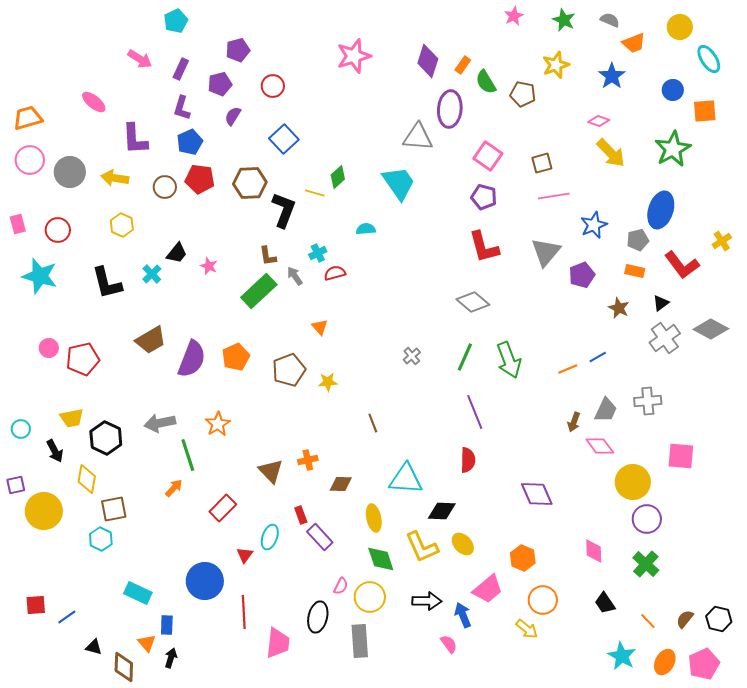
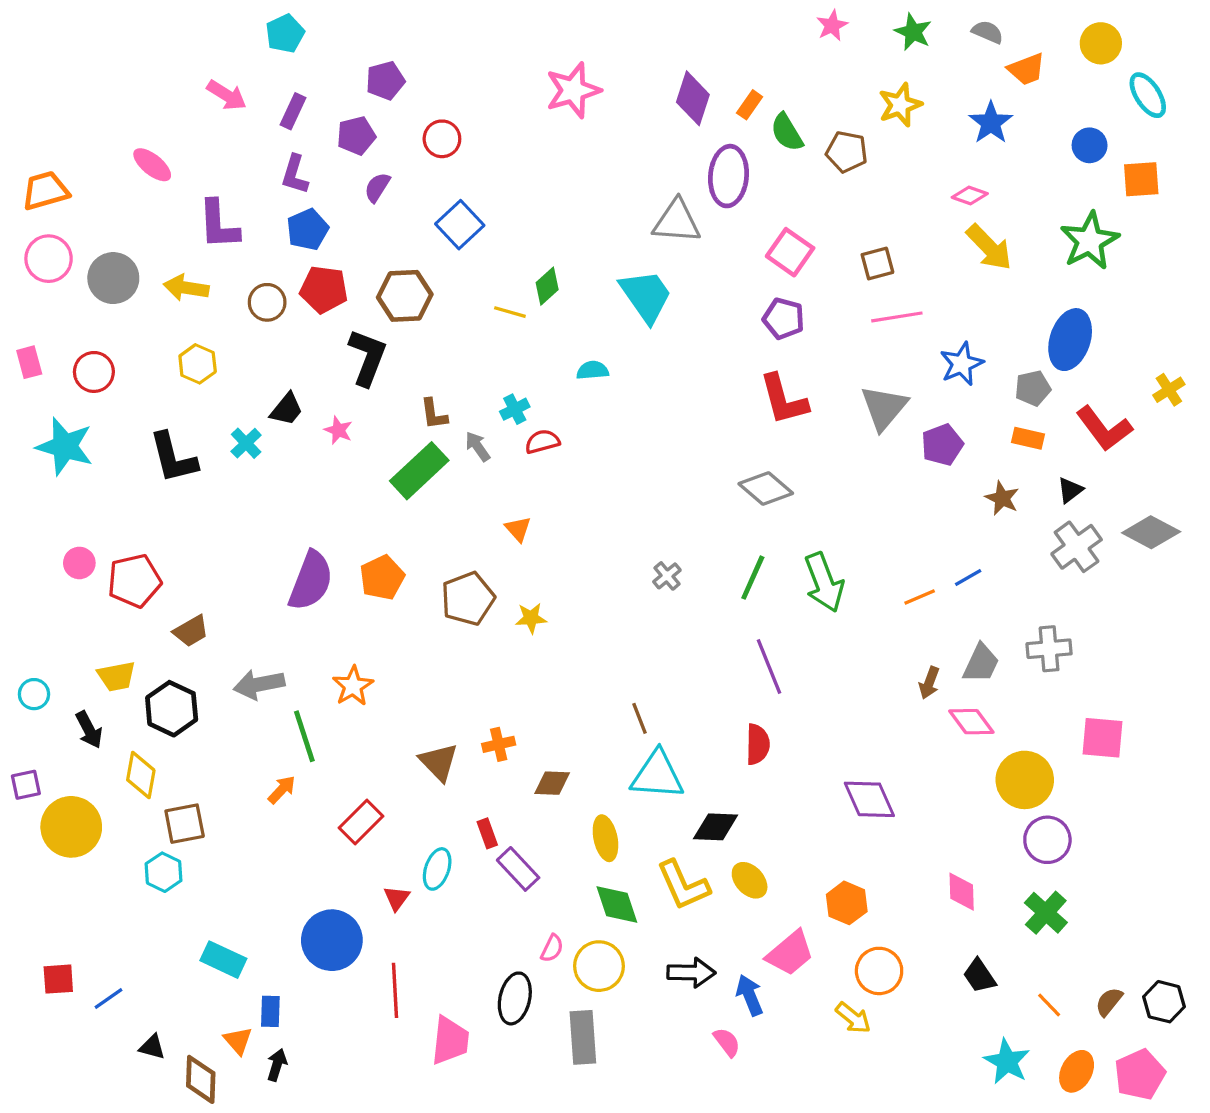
black L-shape: (284, 210) -> (367, 357), moved
brown trapezoid: (151, 340) -> (191, 631), moved, size x0.7
brown line: (373, 423) -> (639, 718), moved

